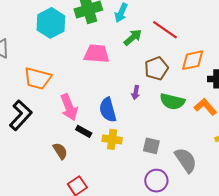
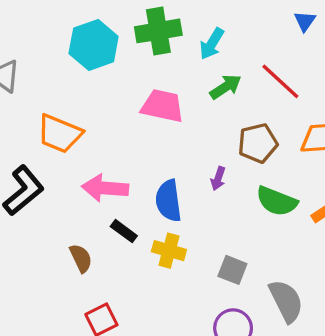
pink arrow: (69, 107) -> (105, 188), turned 108

